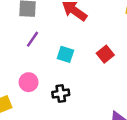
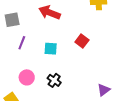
black cross: (61, 94) -> (54, 80), turned -32

